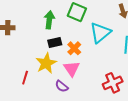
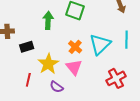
cyan triangle: (100, 33) -> (100, 44), moved
black rectangle: (55, 43) -> (27, 47), moved
purple semicircle: (62, 86) -> (57, 87), moved

